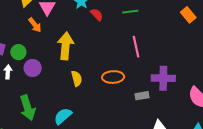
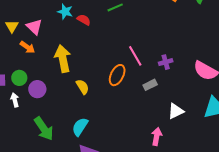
pink line: (136, 47) -> (135, 56), moved
orange ellipse: (113, 77) -> (117, 75), turned -45
purple cross: (163, 78) -> (166, 62), size x0.6

